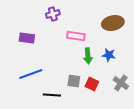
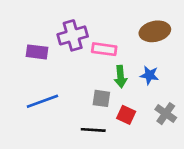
purple cross: (53, 14) -> (73, 35), moved, size x1.5
gray square: (74, 81) -> (101, 98), moved
black line: (52, 95) -> (93, 130), moved

